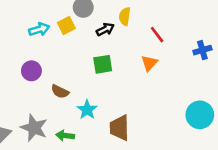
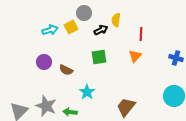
red line: (157, 35) -> (141, 34), turned 40
blue cross: (202, 50) -> (176, 58), moved, turned 32
brown semicircle: (60, 92) -> (66, 70), moved
brown trapezoid: (119, 128) -> (126, 107), moved, turned 40

